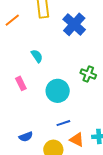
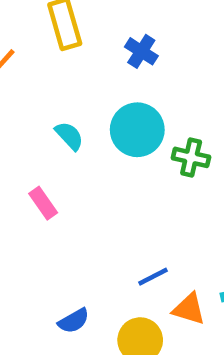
blue cross: (74, 24) -> (141, 51), size x0.6
cyan circle: (58, 91) -> (137, 130), moved

